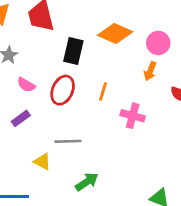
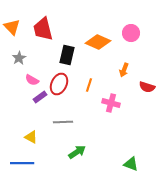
pink circle: (158, 43) -> (131, 33), moved
purple rectangle: (21, 118) -> (40, 97), moved
yellow triangle: (42, 162) -> (31, 137), moved

